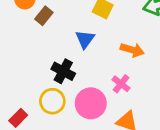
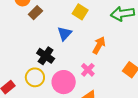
orange arrow: (132, 50) -> (99, 45), turned -84

